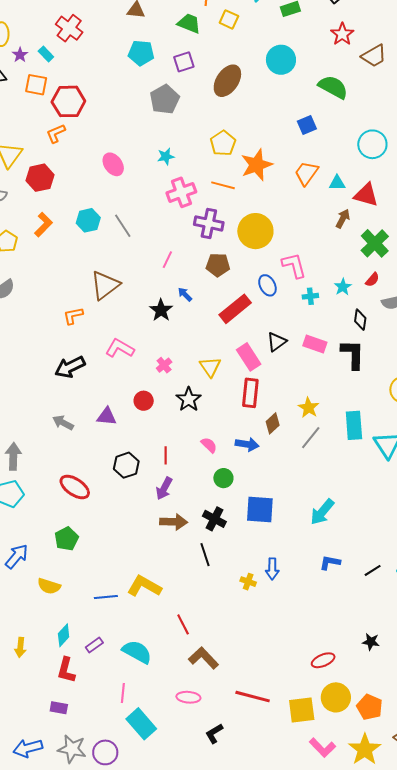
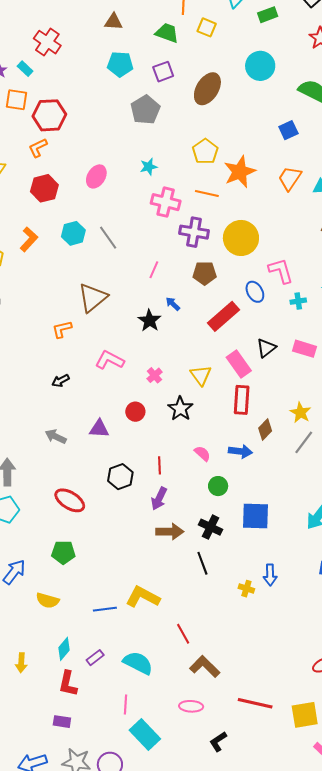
pink ellipse: (113, 164) -> (96, 176), turned 70
red hexagon: (40, 178) -> (44, 188), moved
pink cross: (181, 192) -> (166, 202), turned 36
black arrow: (70, 367) -> (61, 381), size x0.6
green pentagon: (66, 539) -> (63, 552), turned 30

